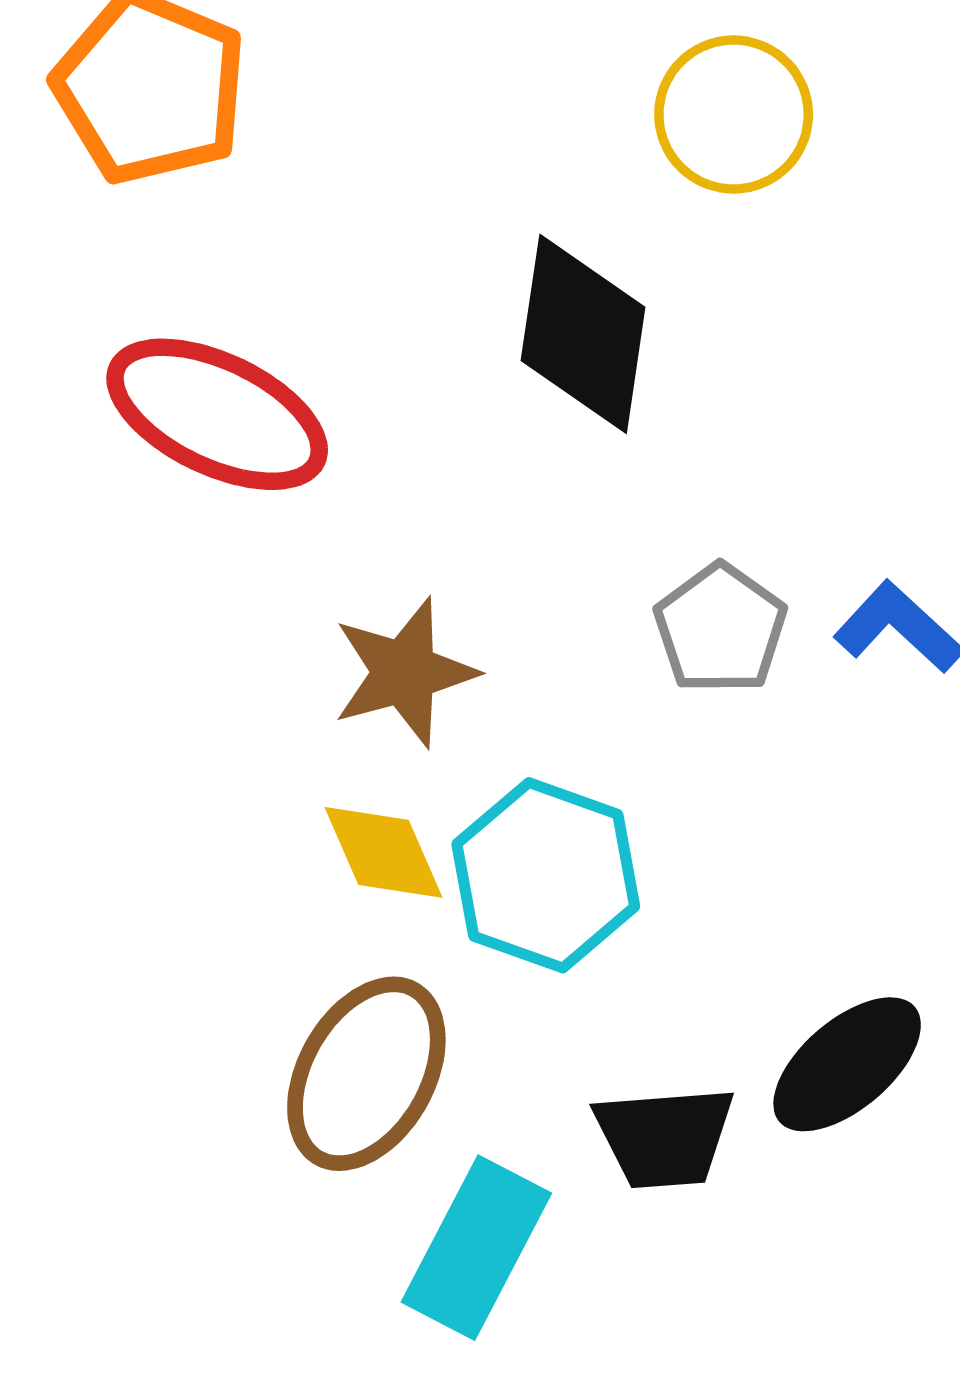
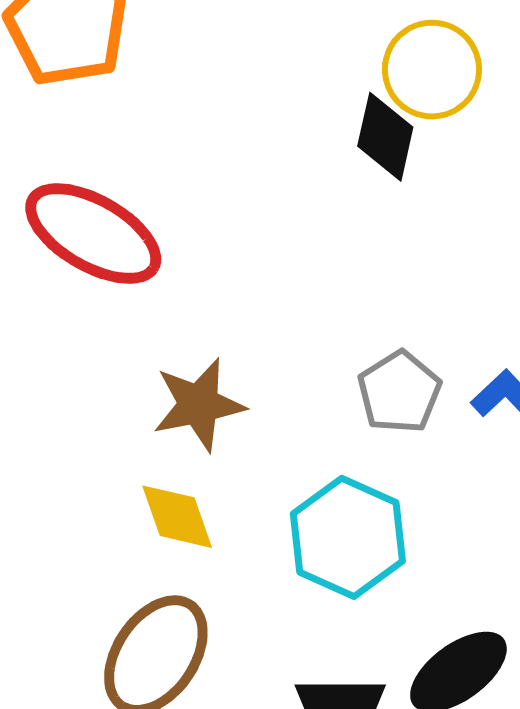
black diamond: (583, 334) -> (385, 137), moved, size x0.7
cyan hexagon: (546, 875) -> (348, 537), moved

